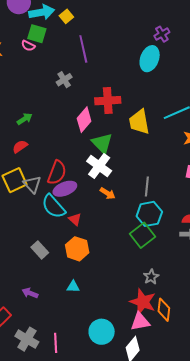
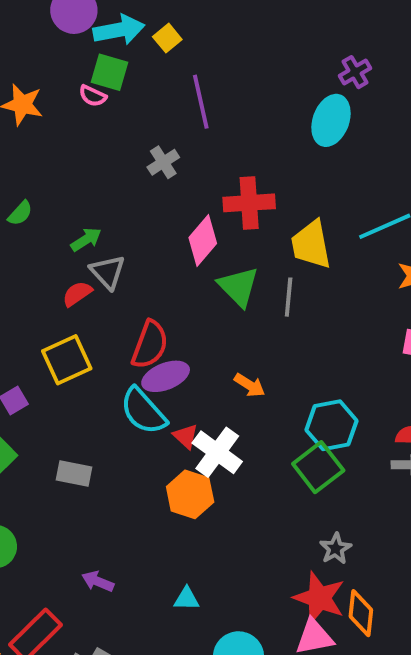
white cross: (99, 166) -> (217, 452), moved
gray triangle: (32, 184) -> (108, 272), moved
gray line: (147, 186) -> (289, 297), moved
gray rectangle: (40, 250) -> (74, 473), moved, turned -36
cyan triangle: (73, 287) -> (187, 599), moved

